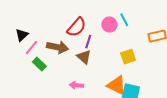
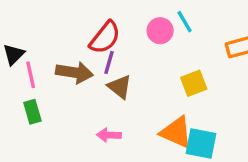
purple line: (88, 42) -> (109, 62), moved
pink line: (31, 47) -> (31, 75), turned -49
green rectangle: (39, 64) -> (32, 112), moved, turned 32

